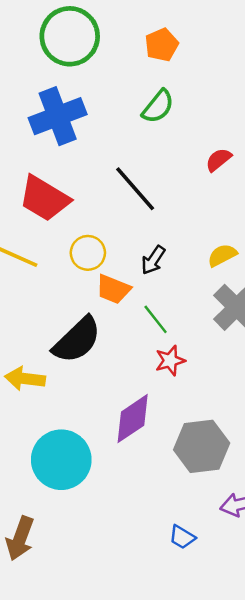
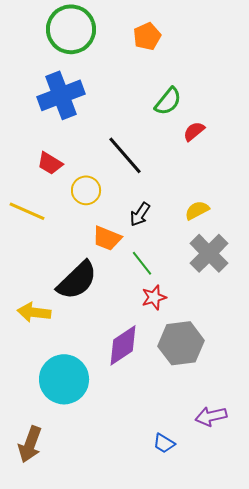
green semicircle: (158, 106) -> (168, 101), moved
red trapezoid: (44, 198) -> (50, 163), size x0.6
yellow circle: (88, 253) -> (86, 190), moved
gray hexagon: (202, 446) -> (181, 343), moved

